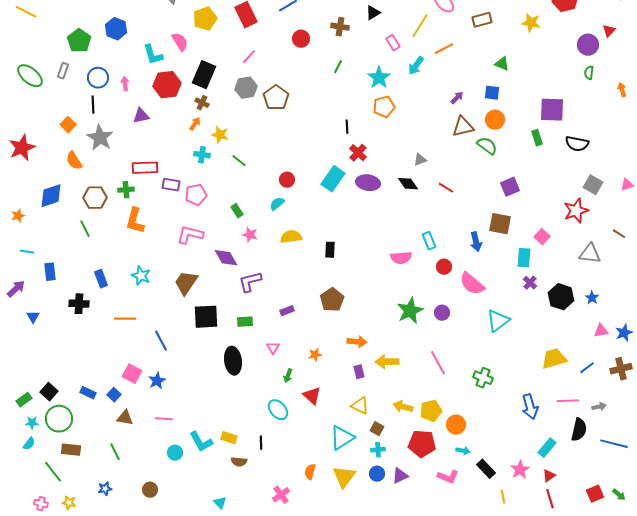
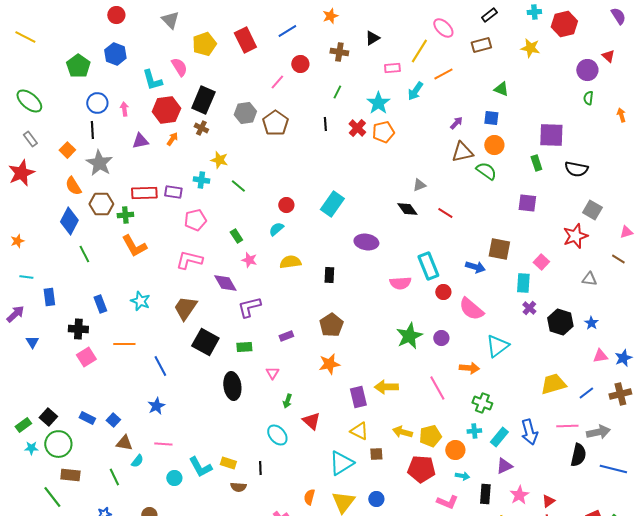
red triangle: (609, 31) -> (608, 56), turned -32
pink rectangle: (393, 43) -> (392, 68), turned -63
pink line: (249, 57) -> (277, 82), moved
gray rectangle: (63, 71) -> (30, 139), moved, turned -56
orange arrow: (195, 124) -> (172, 139), moved
black line: (347, 127) -> (325, 124), moved
red cross: (358, 153) -> (357, 128), moved
purple ellipse: (368, 183) -> (366, 242), moved
purple rectangle: (171, 185) -> (173, 192), moved
pink triangle: (627, 185) -> (626, 232), moved
purple square: (510, 187) -> (527, 203), moved, turned 30
blue diamond: (51, 196) -> (69, 221), moved, turned -44
brown hexagon: (95, 198) -> (101, 204), moved
orange L-shape: (135, 221) -> (134, 246), turned -44
cyan rectangle: (429, 241) -> (428, 266), size x1.5
blue arrow: (476, 242) -> (475, 267), turned -60
gray triangle: (590, 254) -> (589, 279), size x0.7
black square: (206, 317) -> (205, 342), turned 32
orange arrow: (357, 342) -> (469, 368), moved
orange star: (315, 355) -> (329, 364), moved, size x1.5
purple rectangle: (359, 372) -> (358, 397), size x1.5
pink square: (132, 374) -> (86, 357), moved, turned 30
gray arrow: (599, 407) -> (598, 432), size x1.6
brown square: (377, 429) -> (376, 454), turned -32
cyan semicircle: (29, 444) -> (137, 461), moved
cyan rectangle: (547, 448) -> (499, 437), moved
cyan cross: (378, 450) -> (474, 431), moved
black rectangle: (486, 469) -> (485, 494), turned 48
purple triangle: (400, 476) -> (504, 466), moved

